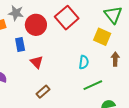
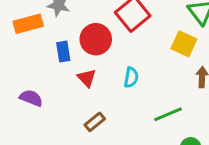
red circle: (36, 25) -> (96, 39), moved
cyan semicircle: (84, 62) -> (131, 77), moved

